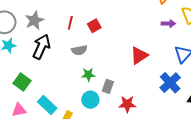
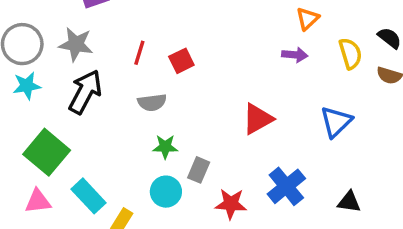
gray star: (34, 20) -> (76, 44), turned 30
purple arrow: (168, 24) -> (295, 55), moved
green square: (22, 82) -> (47, 152), size x1.4
blue cross: (170, 83) -> (286, 186), moved

